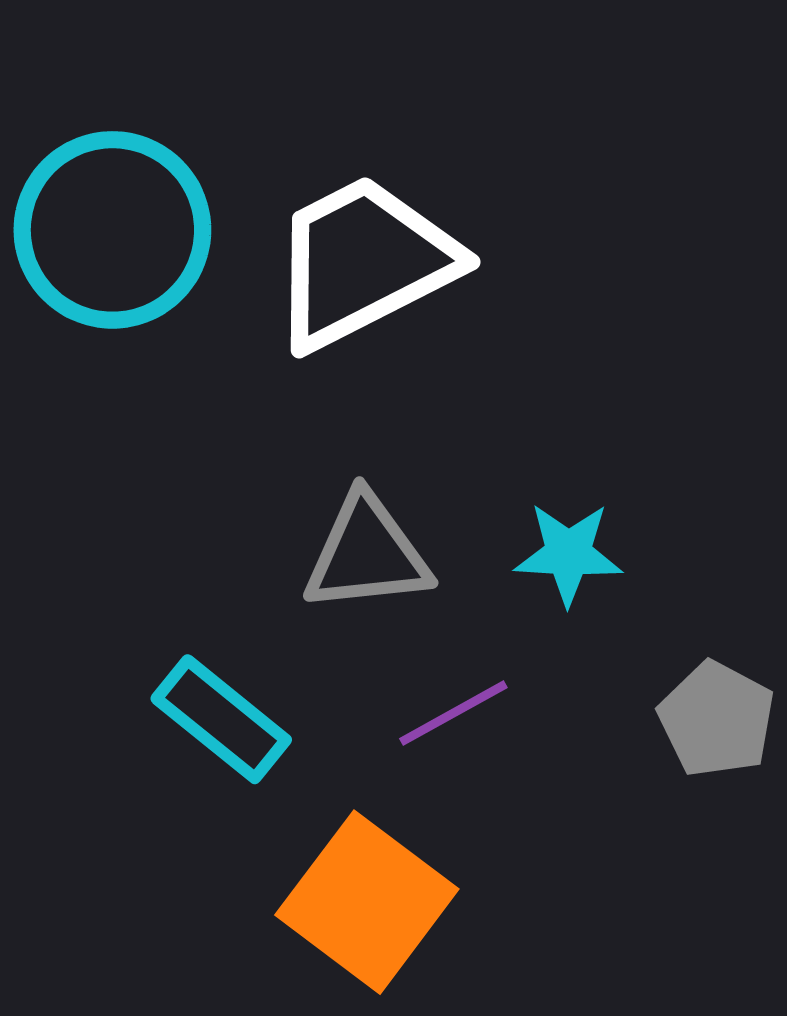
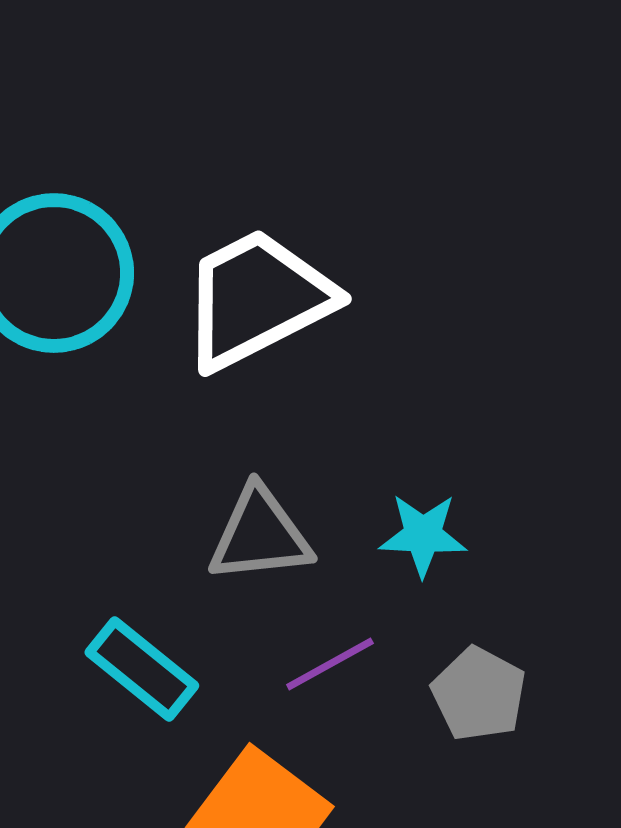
gray pentagon: (717, 719) -> (479, 694), moved

